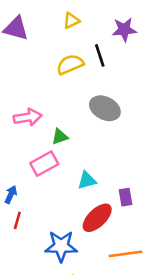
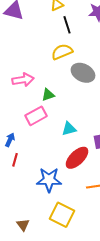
black line: (100, 55) -> (67, 25), moved
yellow semicircle: (70, 64) -> (62, 52), moved

